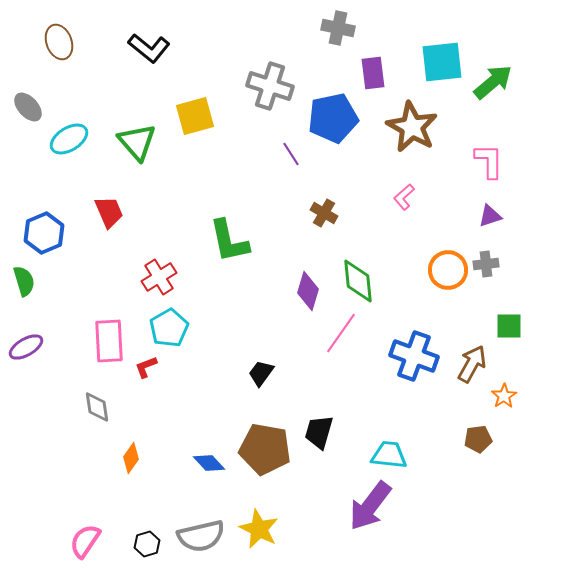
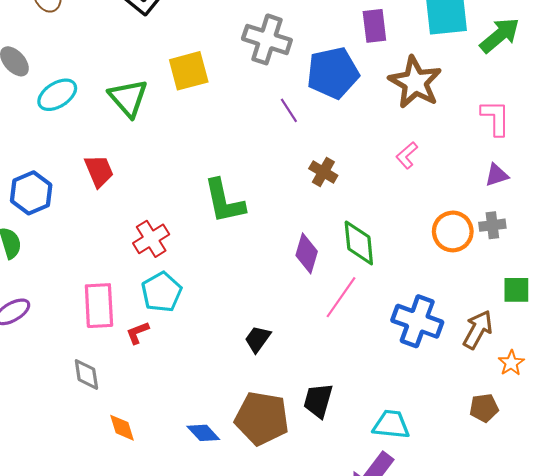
orange diamond: (131, 458) -> (122, 428), turned -52

